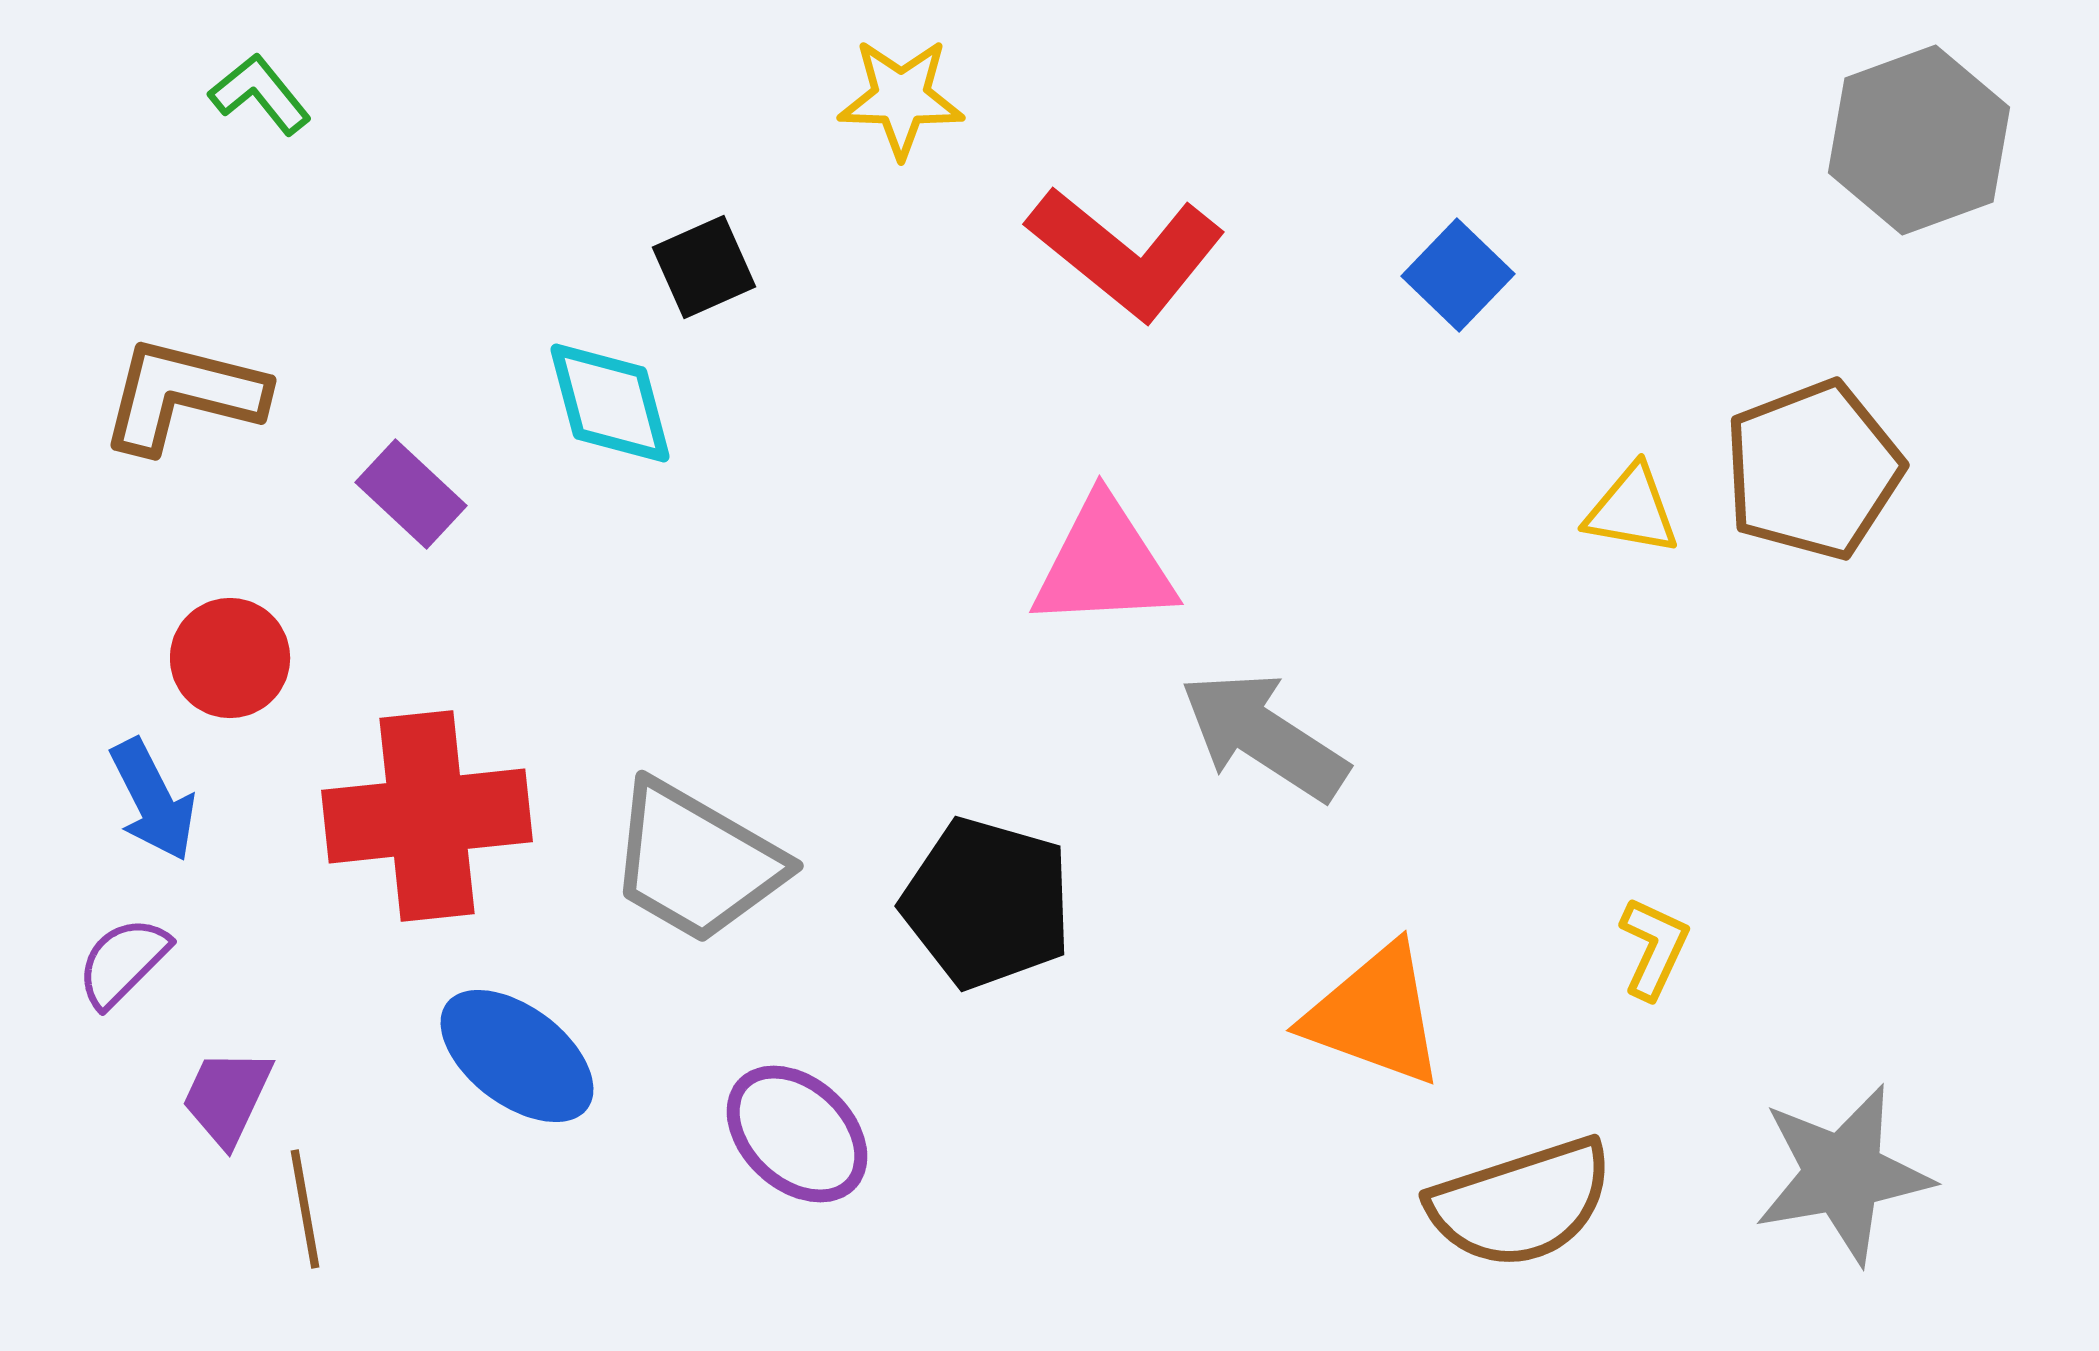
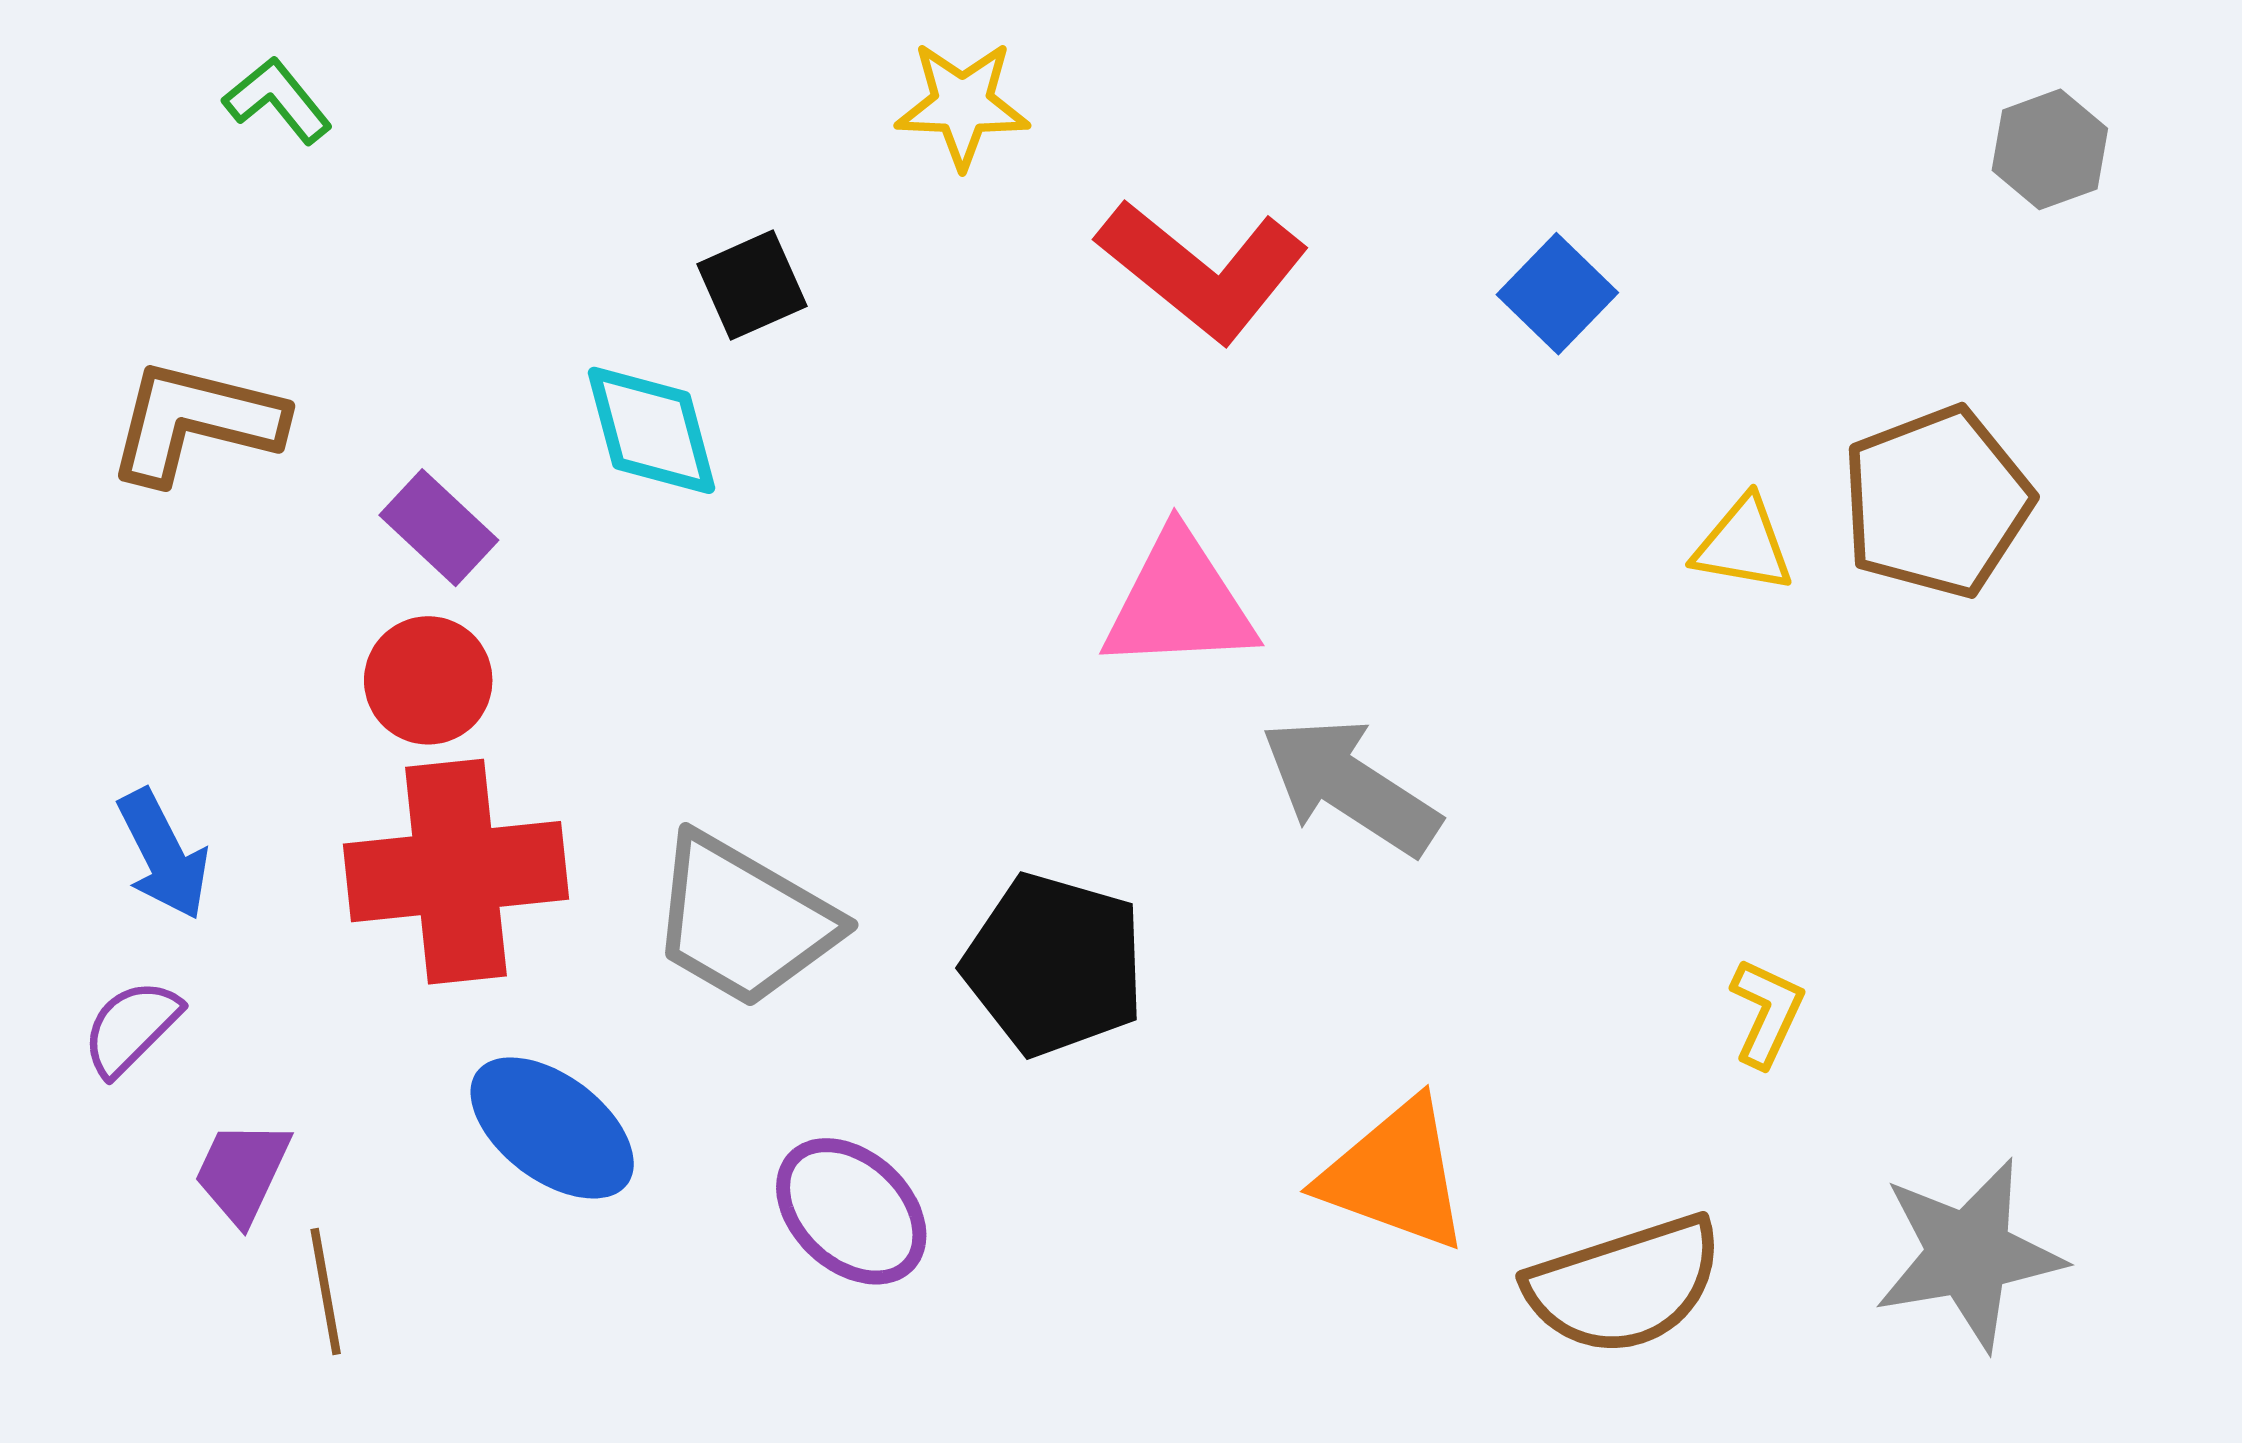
gray hexagon: (1919, 140) -> (2050, 149), size x0.6
red circle: (230, 658) -> (428, 680), moved
orange triangle: (1375, 1015) -> (1395, 1175), moved

